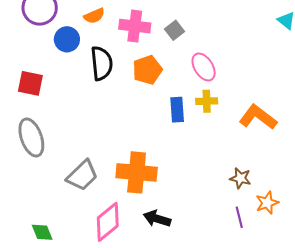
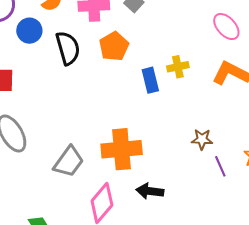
pink ellipse: (204, 67) -> (226, 27), moved
brown star: (240, 178) -> (202, 139), moved
purple line: (239, 217) -> (220, 166), moved

